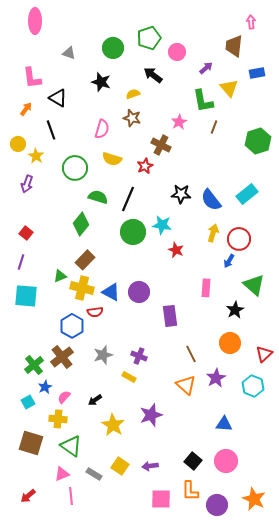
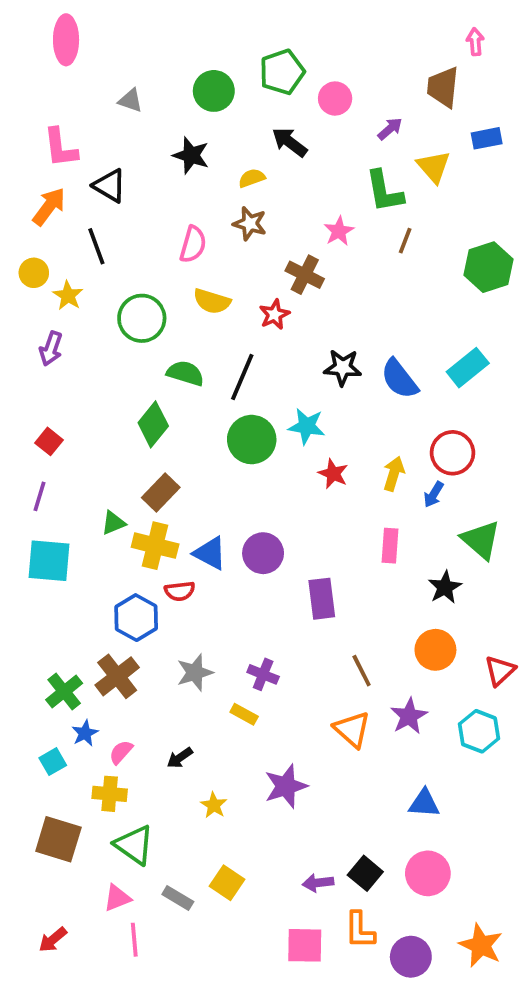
orange arrow: (26, 109) -> (49, 206), size x1.5
yellow arrow: (213, 233) -> (394, 474), moved
yellow star: (113, 425) -> (214, 805), size x0.6
purple arrow: (150, 466) -> (318, 883), moved

